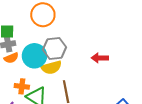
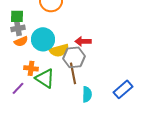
gray hexagon: (54, 48) -> (74, 57), moved
red arrow: (100, 58) -> (83, 41), moved

